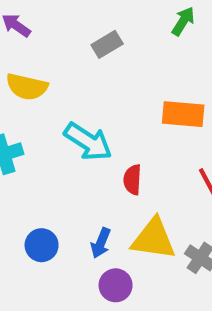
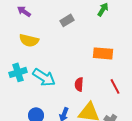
cyan arrow: (88, 142) -> (44, 77), moved

